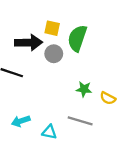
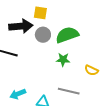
green semicircle: (77, 38) -> (67, 35), moved, turned 55
green star: (84, 89) -> (63, 60), moved

